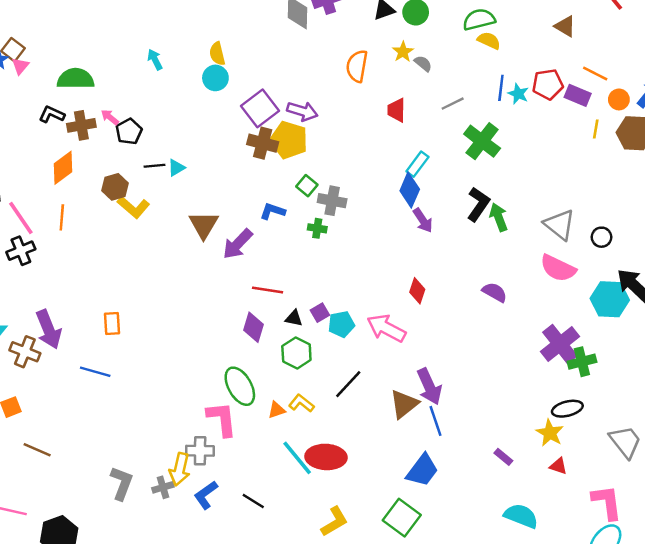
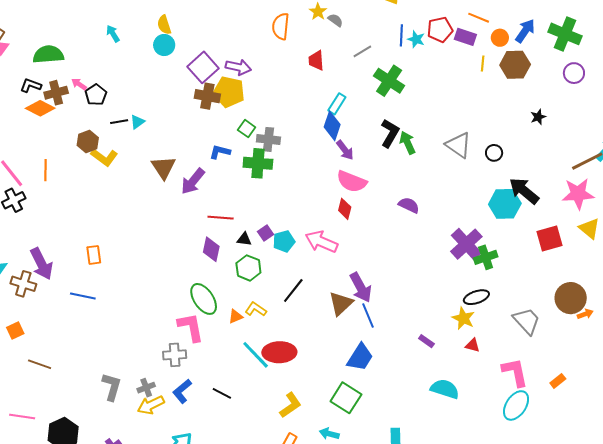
orange diamond: (63, 168) -> (40, 108), moved, turned 68
green cross: (317, 228) -> (258, 163), size x1.8
pink semicircle: (558, 268) -> (352, 181), moved
yellow arrow: (180, 469) -> (151, 405), moved, turned 56

